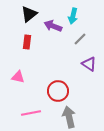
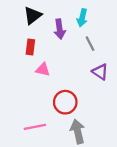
purple arrow: (53, 26) -> (60, 29), turned -120
gray line: (80, 39) -> (90, 44), turned -72
pink triangle: (18, 77) -> (43, 70), moved

